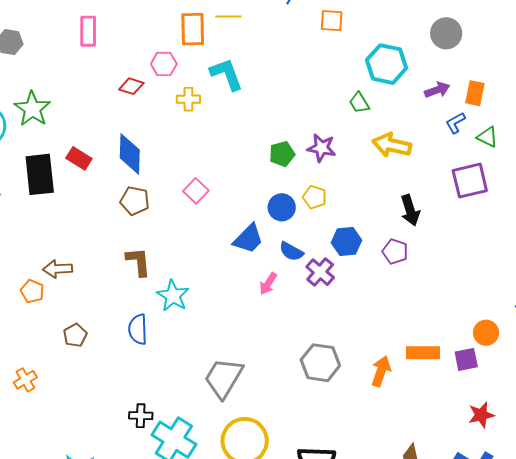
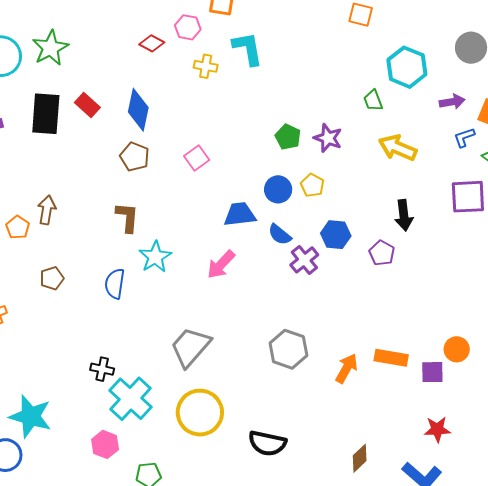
green pentagon: (282, 154) -> (288, 137), turned 30
blue trapezoid: (248, 239) -> (240, 214), turned -152
brown arrow: (58, 269) -> (47, 210), turned 92
pink arrow: (268, 284) -> (221, 264), moved, size x1.4

